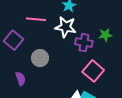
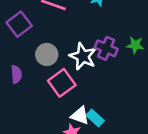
white star: (66, 27) -> (83, 56), moved
pink square: (93, 71) -> (62, 83), moved

